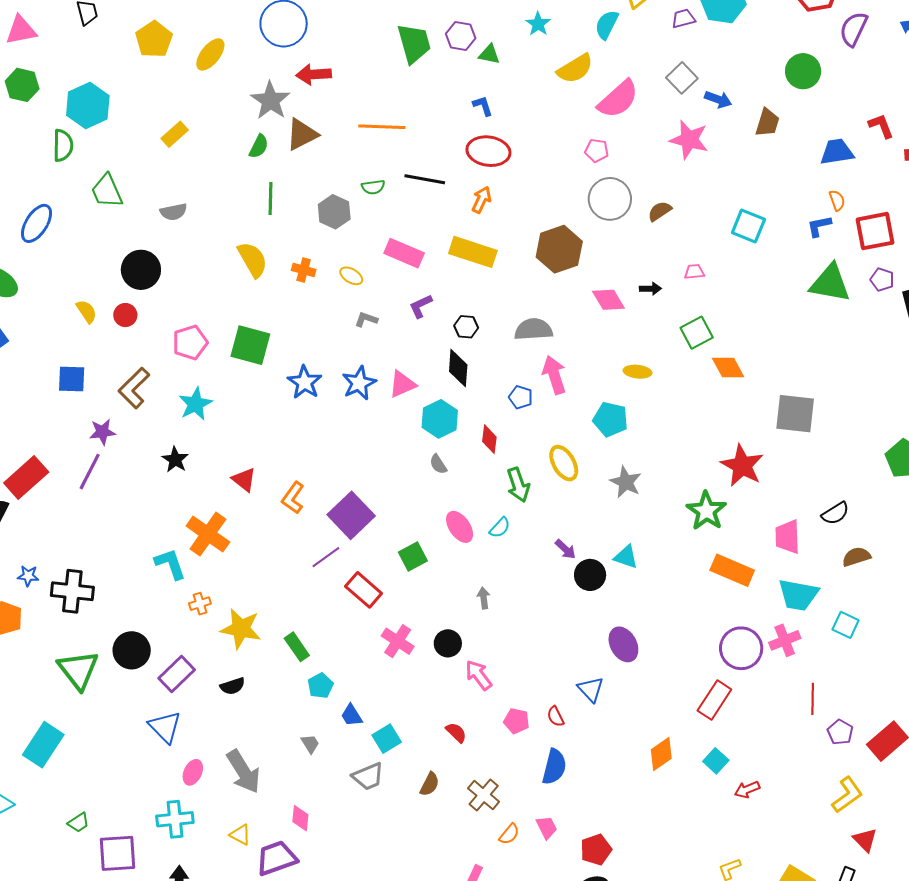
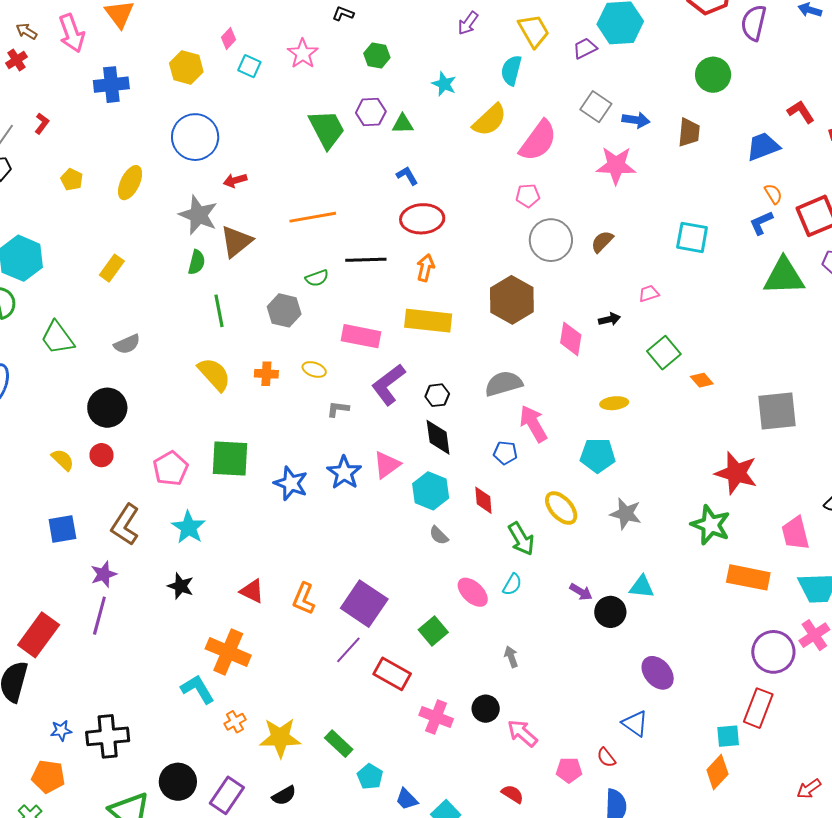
yellow pentagon: (154, 39) -> (72, 180), size x0.6
red arrow: (314, 74) -> (235, 180), size x0.7
pink diamond: (608, 300) -> (571, 339), turned 52
purple L-shape: (421, 306) -> (388, 384), size x1.6
orange diamond: (728, 368) -> (702, 380), size x0.7
cyan square: (716, 761) -> (728, 736), moved, turned -35

